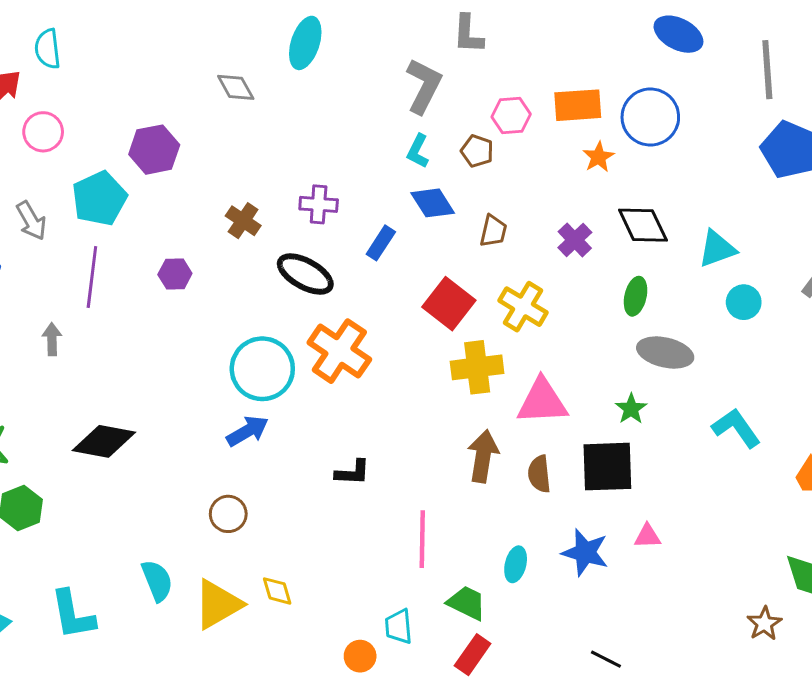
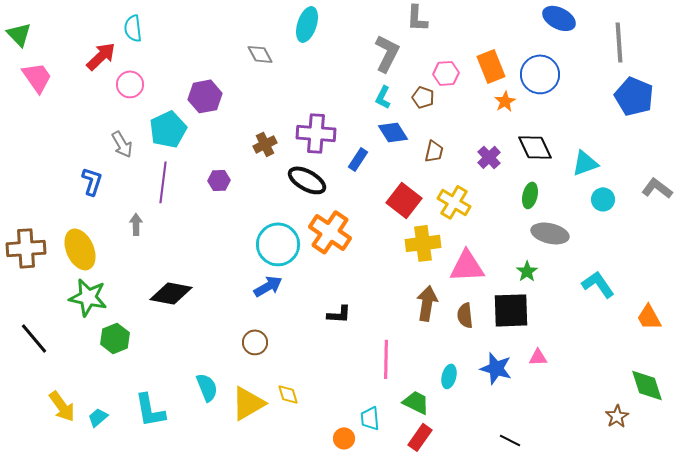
orange rectangle: (578, 105) -> (491, 66), turned 72
purple cross: (319, 204) -> (316, 133), size x1.5
brown cross: (243, 221) -> (265, 144), turned 30

